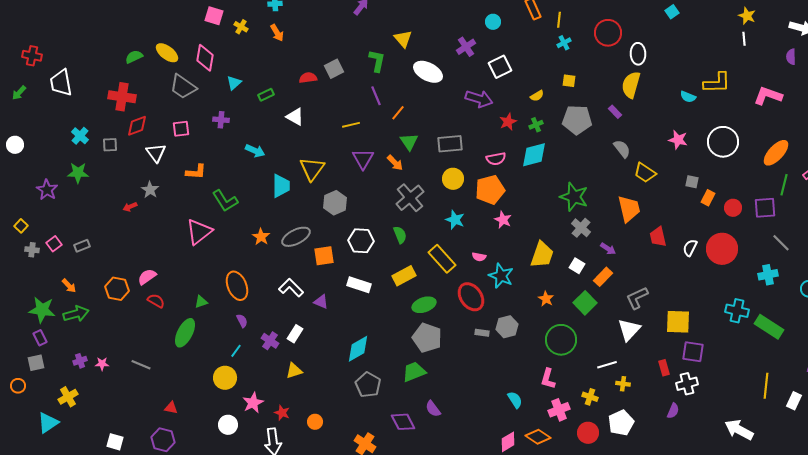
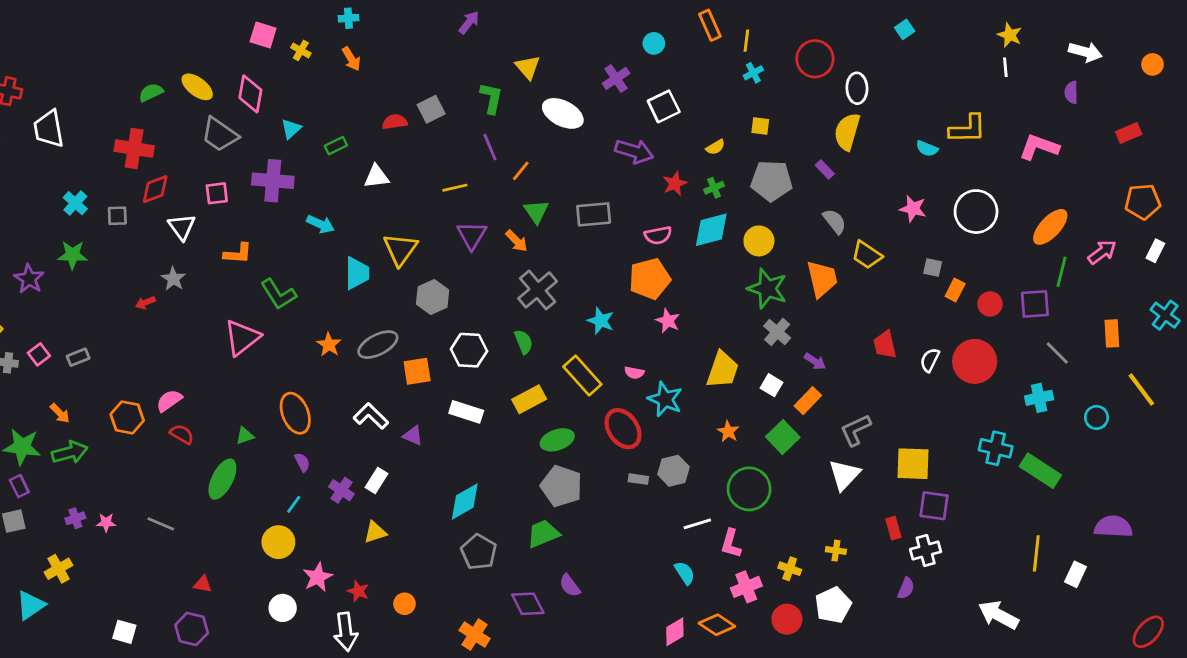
white triangle: (295, 117) -> (376, 176), turned -36
purple cross: (221, 120) -> (273, 181), size x1.8
yellow circle: (453, 179) -> (759, 241), moved
orange trapezoid: (629, 209) -> (822, 279), moved
white line: (607, 365) -> (697, 524), moved

